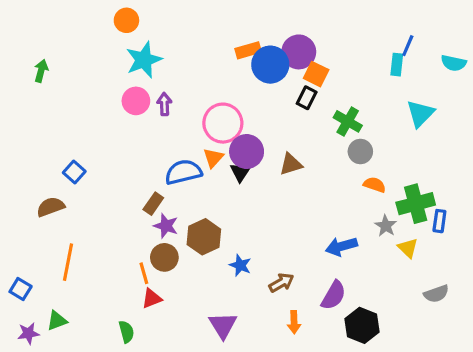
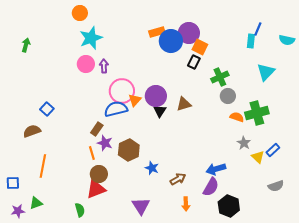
green cross: (348, 121) -> (220, 77), turned 36
pink circle: (223, 123) -> (122, 91), moved
black triangle: (240, 172) -> (160, 111), moved
green cross: (416, 204) -> (257, 113), moved
blue rectangle: (439, 221) -> (273, 150), moved, turned 40
blue arrow: (341, 246) -> (216, 169), moved
brown circle: (164, 257) -> (99, 174), moved
orange line: (144, 273) -> (92, 153), moved
blue square: (21, 289) -> (13, 183), turned -32
red triangle: (152, 298) -> (96, 189), size x1.5

